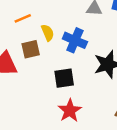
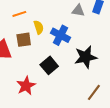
black square: (64, 78) -> (49, 65), turned -36
red star: (70, 111) -> (26, 86), moved

